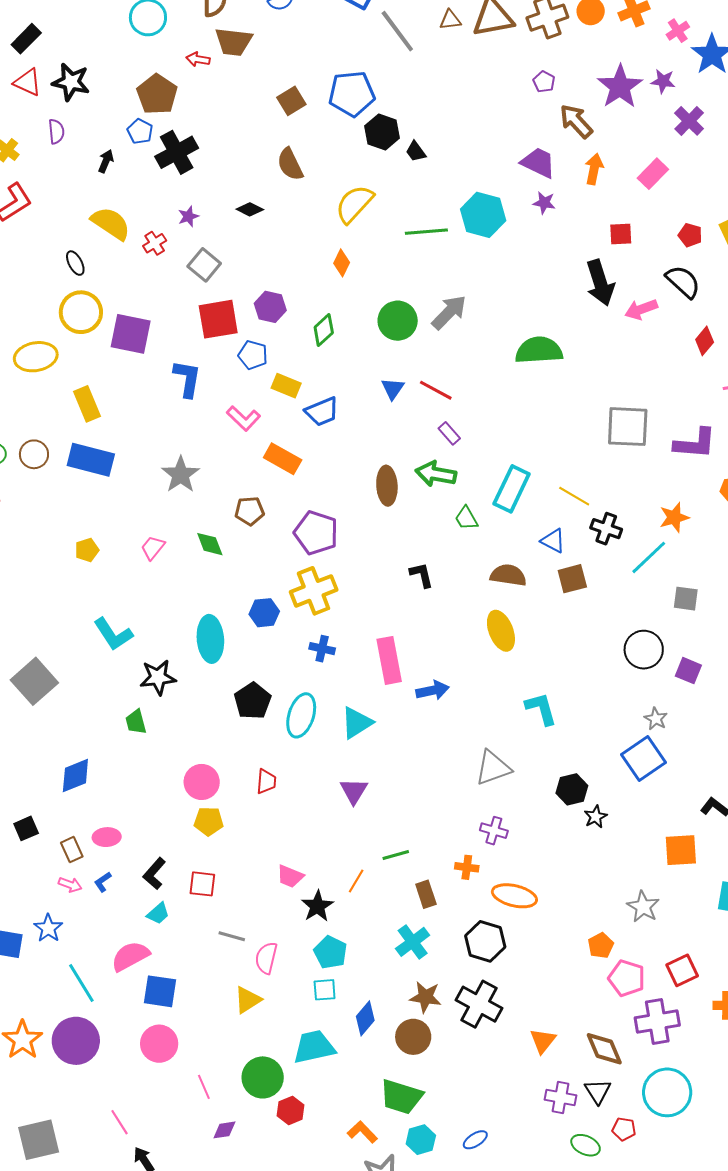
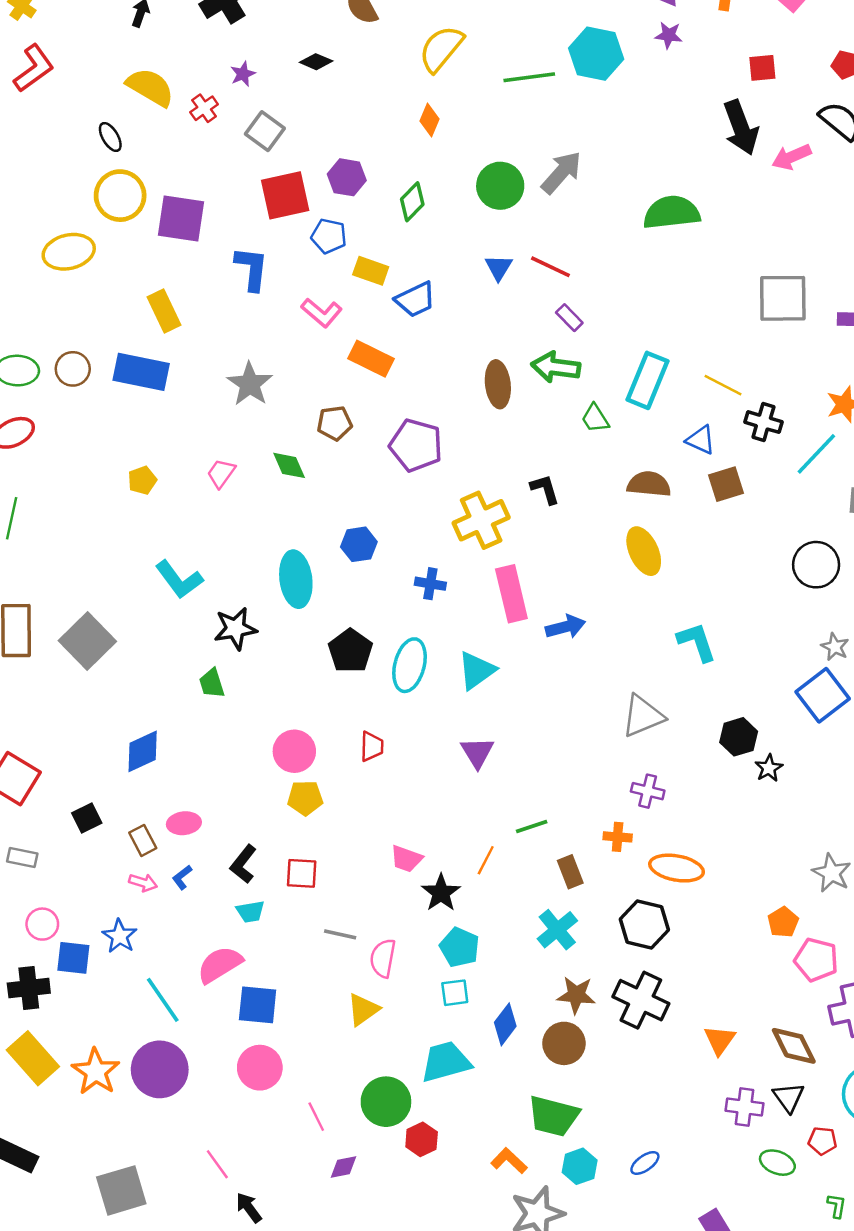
yellow rectangle: (87, 404) -> (164, 311), moved
yellow cross: (314, 591) -> (481, 520), moved
cyan trapezoid: (158, 913) -> (250, 912), turned 35

